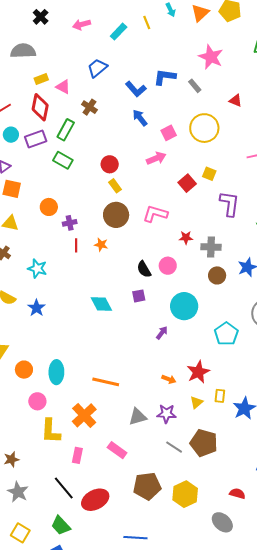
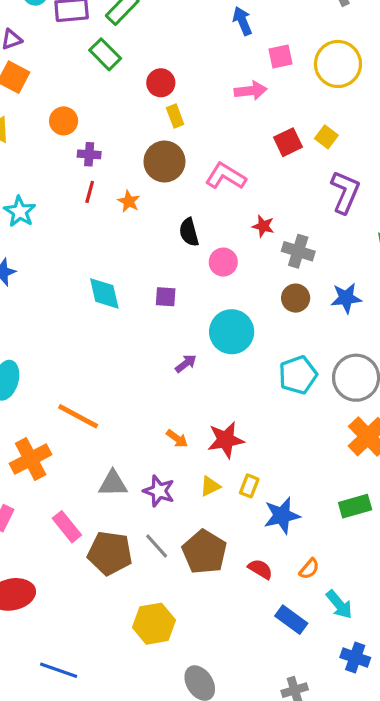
red circle: (110, 164) -> (161, 83), moved
black semicircle: (144, 269) -> (189, 232), moved
cyan pentagon: (226, 334) -> (298, 375), moved
brown pentagon: (147, 486) -> (110, 553), moved
red semicircle: (237, 494) -> (260, 569), moved

